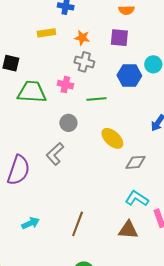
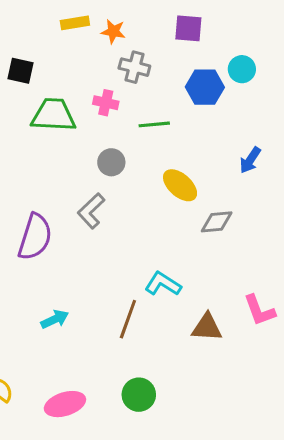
orange star: (82, 38) -> (113, 31), moved
cyan L-shape: (137, 198) -> (163, 284), moved

